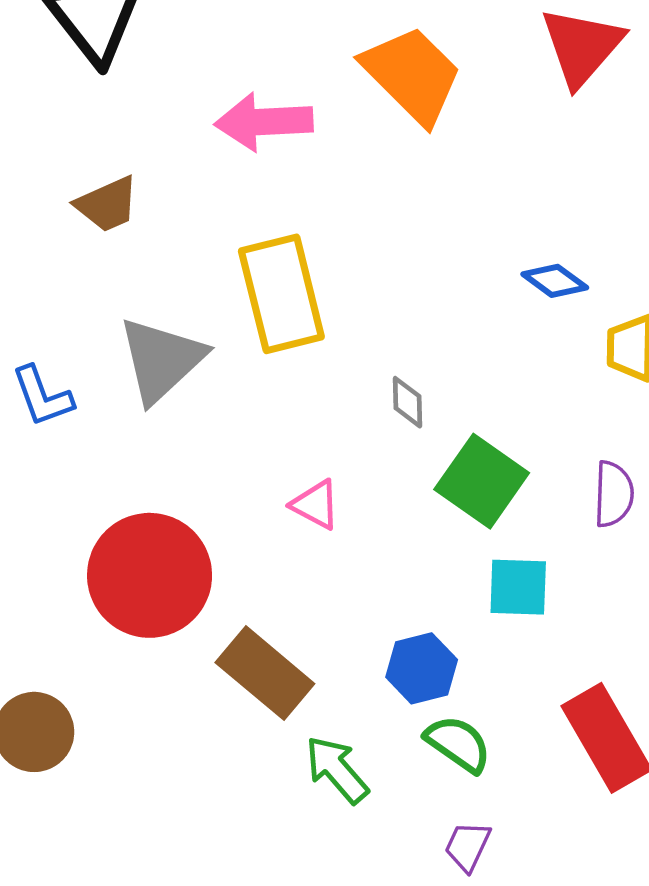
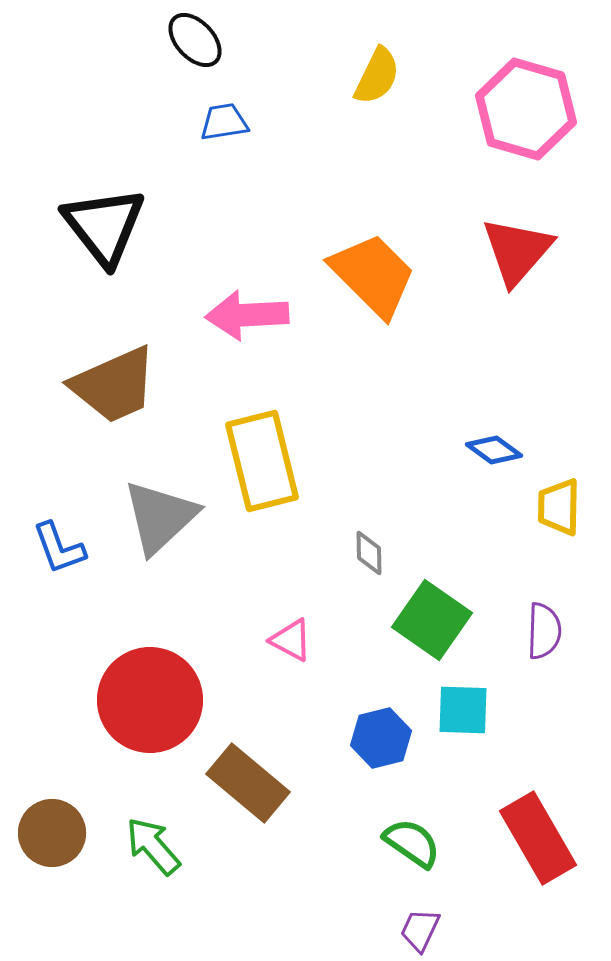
brown trapezoid: (107, 204) -> (114, 385), size x1.6
blue hexagon: (422, 668) -> (381, 738), moved
green arrow: (337, 770) -> (153, 846), moved

